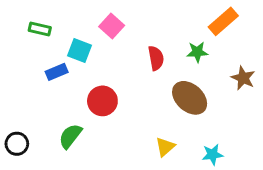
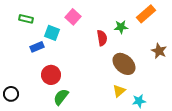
green star: (197, 52) -> (121, 27), moved
red circle: (102, 101) -> (51, 75), moved
green semicircle: (70, 136) -> (61, 97), moved
yellow triangle: (165, 147) -> (119, 91), moved

